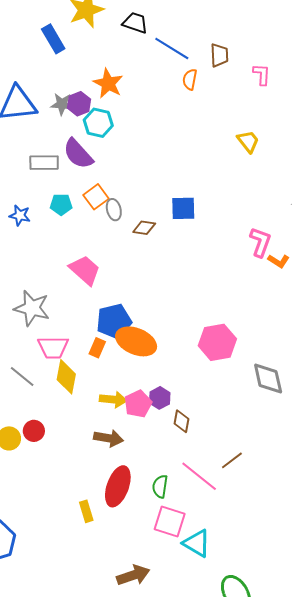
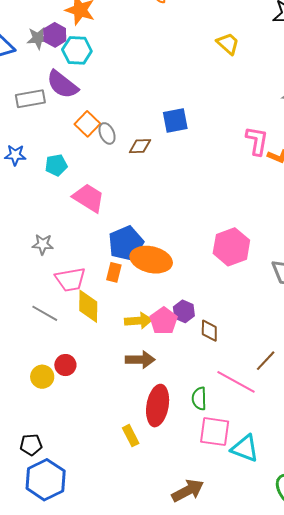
cyan pentagon: (61, 204) -> (56, 165), moved
gray star: (32, 308) -> (43, 244), size x0.6

